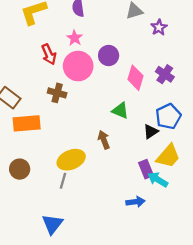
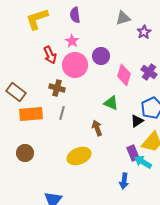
yellow ellipse: (71, 160) -> (79, 156), moved
gray line: (63, 181) -> (62, 113), moved
blue arrow: (135, 202) -> (124, 181), turned 105

